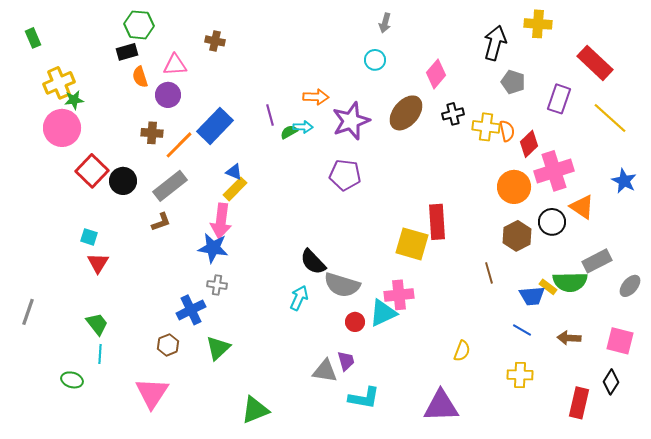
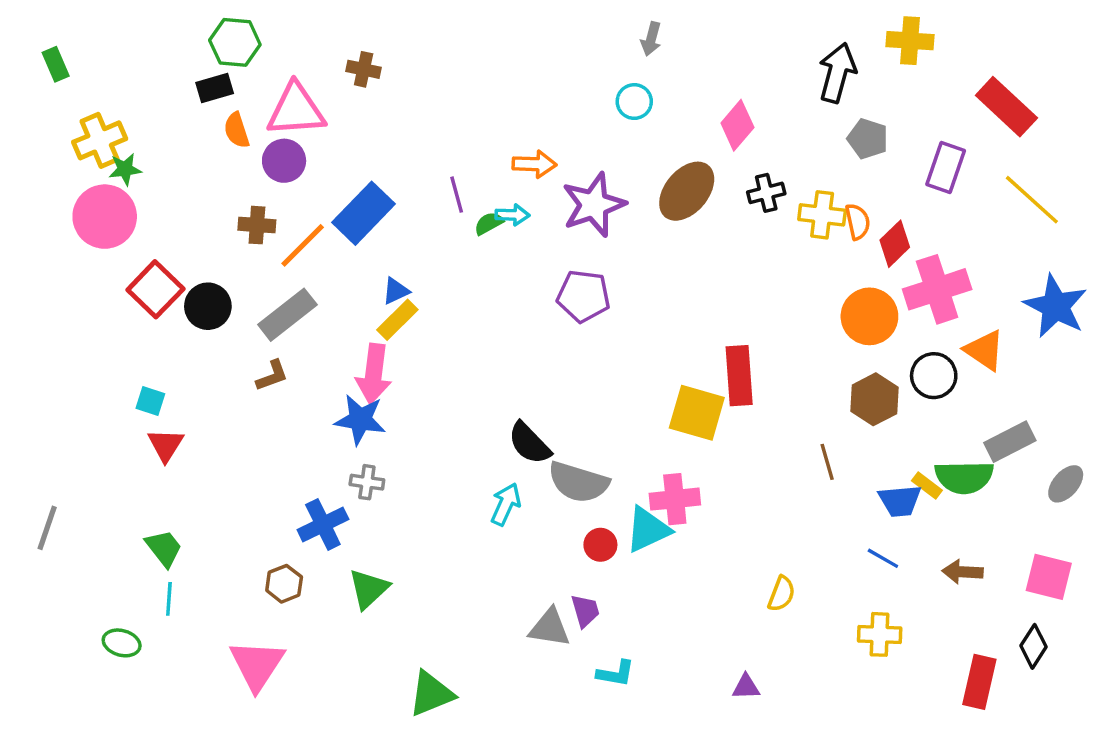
pink triangle: (175, 65) -> (296, 110), size x1.5
blue triangle: (234, 172) -> (396, 291), turned -48
blue star: (624, 181) -> (1056, 306), size x1.5
cyan L-shape: (364, 398) -> (616, 673), size x0.7
purple triangle: (441, 406) -> (746, 687), size x0.5

